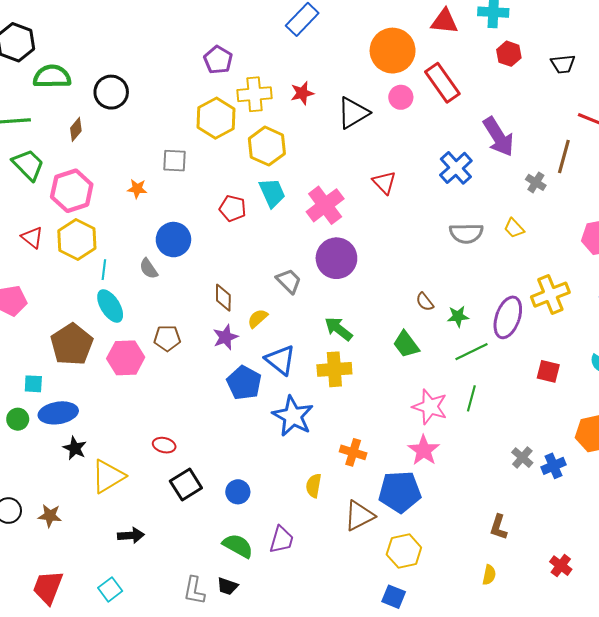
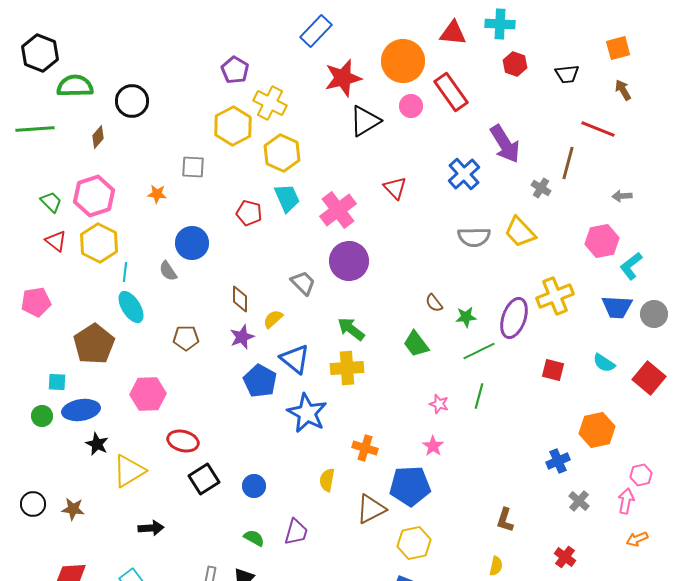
red star: (302, 93) -> (343, 78), moved, size x1.6
yellow cross: (254, 94) -> (270, 103), turned 32
green trapezoid: (28, 165) -> (51, 202), moved, size x0.7
yellow trapezoid: (514, 228) -> (520, 232), size x1.6
pink hexagon: (126, 358) -> (148, 394), moved
pink star: (430, 407) -> (439, 404), size x0.6
red ellipse: (164, 445) -> (183, 441), size x1.4
pink star: (424, 450) -> (433, 446), size x0.7
gray cross: (522, 458) -> (579, 501), moved
green semicircle: (238, 546) -> (254, 538), size x0.7

